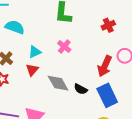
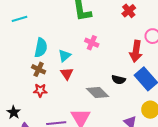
cyan semicircle: (15, 27) -> (41, 48), moved, turned 96
gray diamond: (58, 83) -> (97, 92), moved

